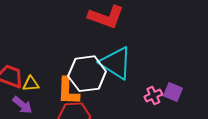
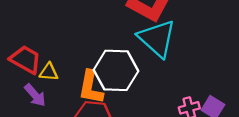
cyan triangle: (116, 63) -> (157, 38), moved

